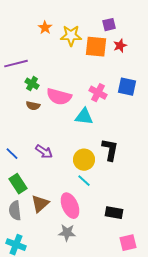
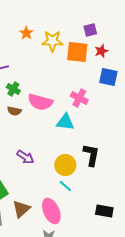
blue square: (127, 87) -> (108, 77), moved
black rectangle: (114, 213) -> (104, 211), moved

